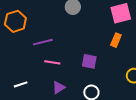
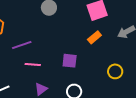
orange rectangle: (116, 40) -> (94, 37), turned 32

